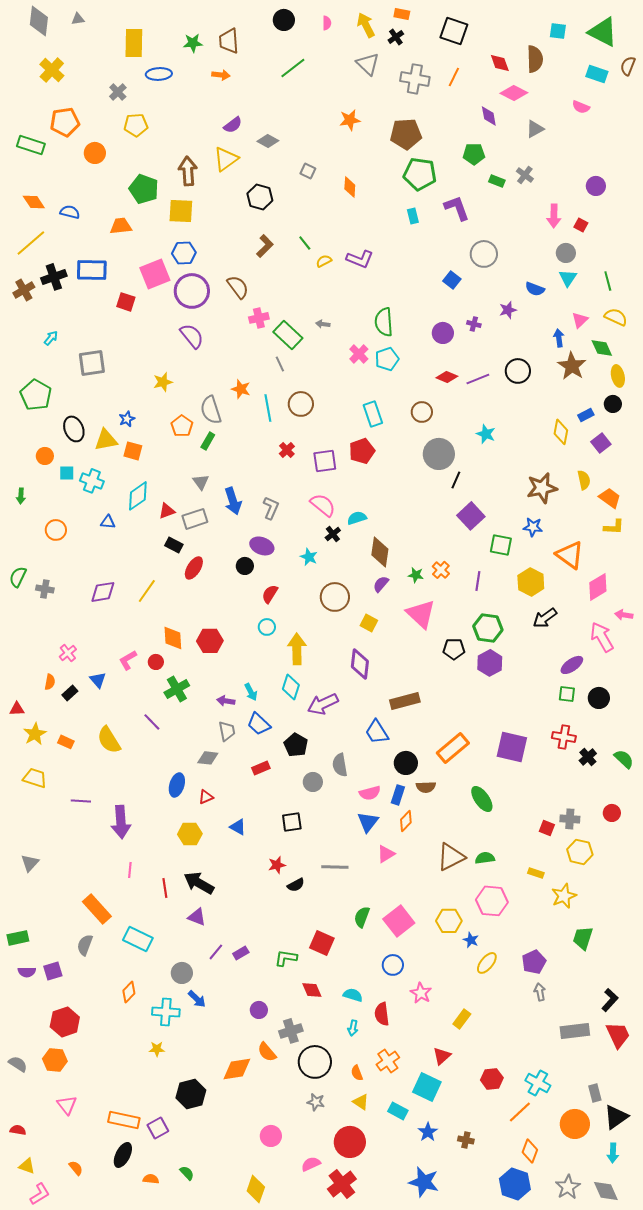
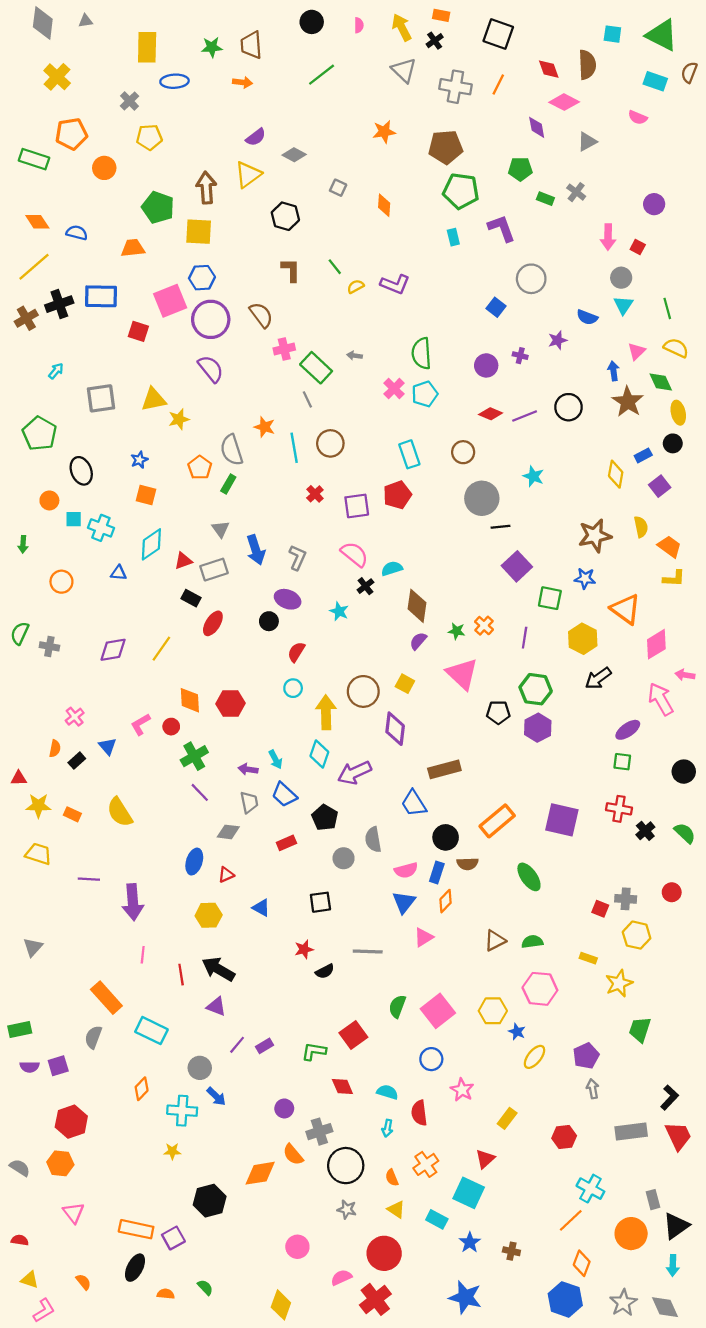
brown L-shape: (265, 246) -> (291, 270), turned -45
yellow triangle: (106, 440) -> (154, 399), moved
black line: (456, 480) -> (500, 527), turned 60
brown circle: (335, 597) -> (363, 691), moved
black circle: (599, 698) -> (684, 772), moved
purple line: (152, 722) -> (200, 792), moved
yellow star: (35, 734) -> (38, 806), turned 30
brown triangle: (451, 857) -> (495, 941), size x0.7
red square: (322, 943) -> (353, 1035), turned 30
red hexagon: (492, 1079) -> (564, 1137), moved

